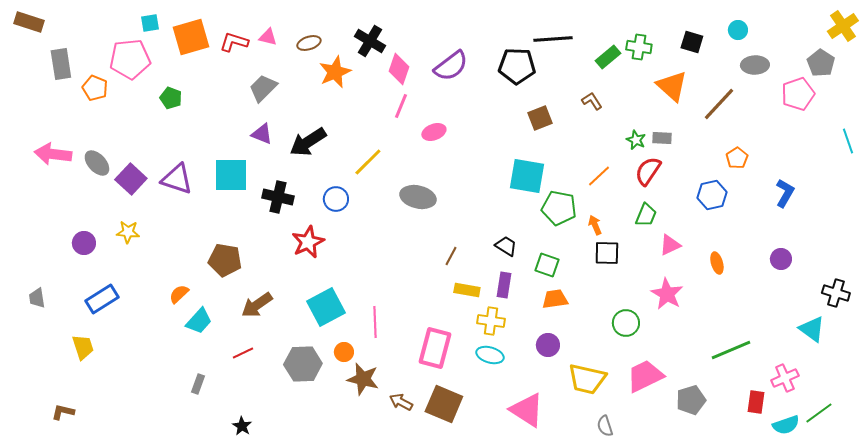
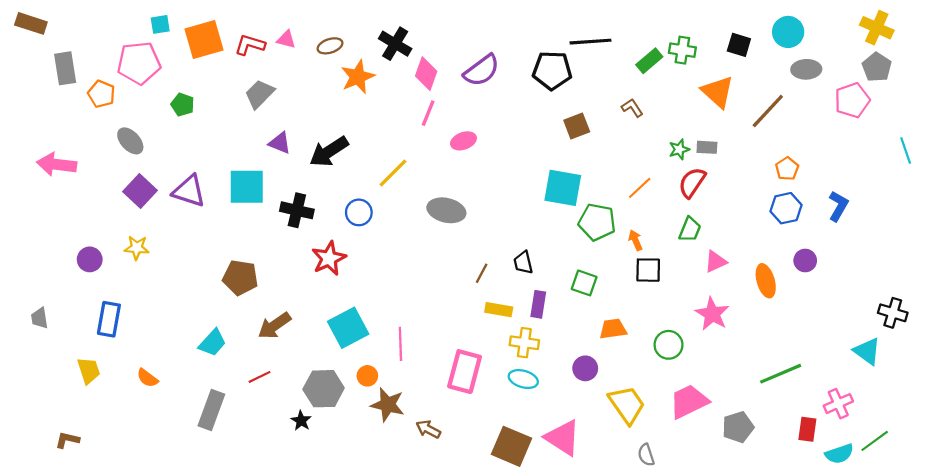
yellow cross: (843, 26) -> (877, 28), moved, turned -32
cyan circle: (738, 30) -> (788, 32), size x1.5
gray trapezoid: (263, 88) -> (259, 94), moved
green star: (636, 140) -> (679, 149), turned 30
gray ellipse: (97, 163) -> (130, 141), moved
blue hexagon: (712, 195) -> (786, 208), moved
black trapezoid: (506, 246) -> (523, 263), moved, turned -135
purple circle: (781, 259) -> (805, 260), moved
orange ellipse: (717, 263) -> (766, 281), size x1.4
orange semicircle: (179, 294) -> (147, 378), moved, turned -100
blue rectangle: (102, 299) -> (109, 319), turned -48
orange trapezoid: (555, 299) -> (613, 329), moved
yellow trapezoid: (587, 379) -> (627, 405), turned -138
gray rectangle: (198, 384) -> (211, 410), size x1.8
brown square: (444, 404) -> (512, 446), moved
black star: (242, 426) -> (301, 421), moved

